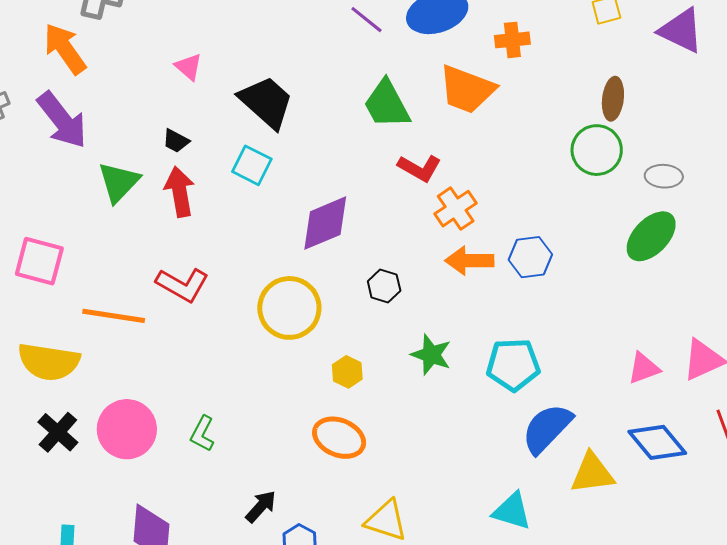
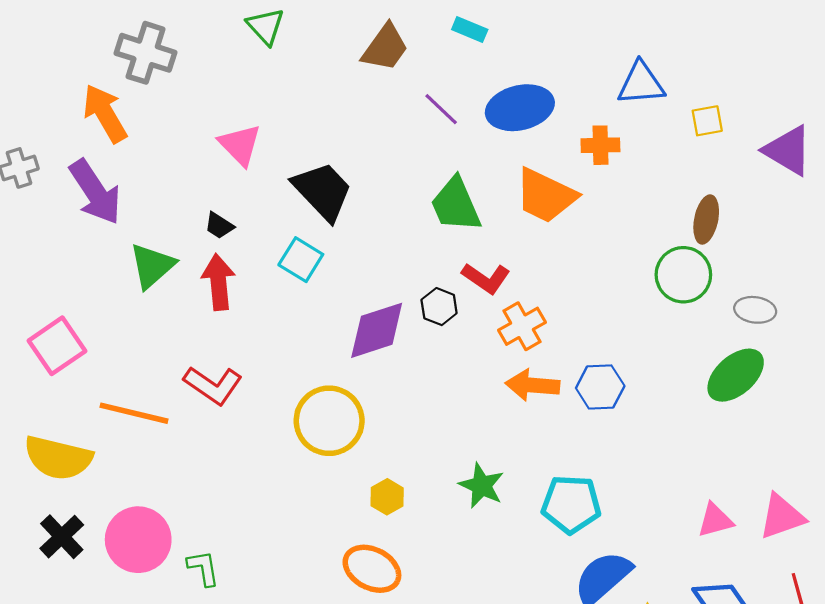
pink triangle: (188, 67) -> (240, 145), size x1.4
pink square: (39, 261) -> (57, 346), turned 36
black hexagon: (384, 286) -> (439, 307), moved
green L-shape: (202, 434) -> (203, 568), moved, turned 138

